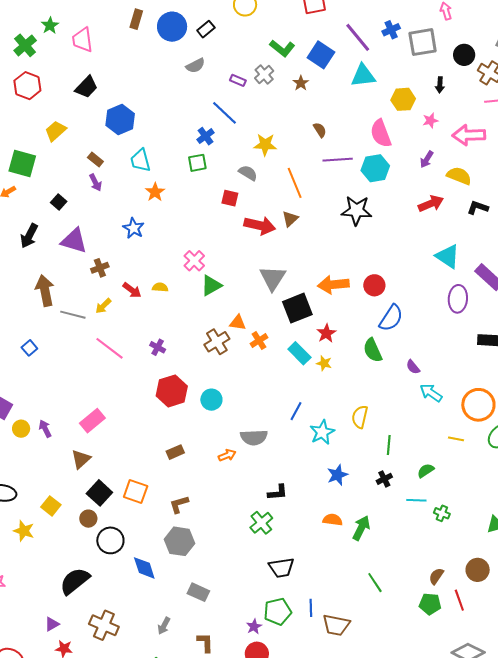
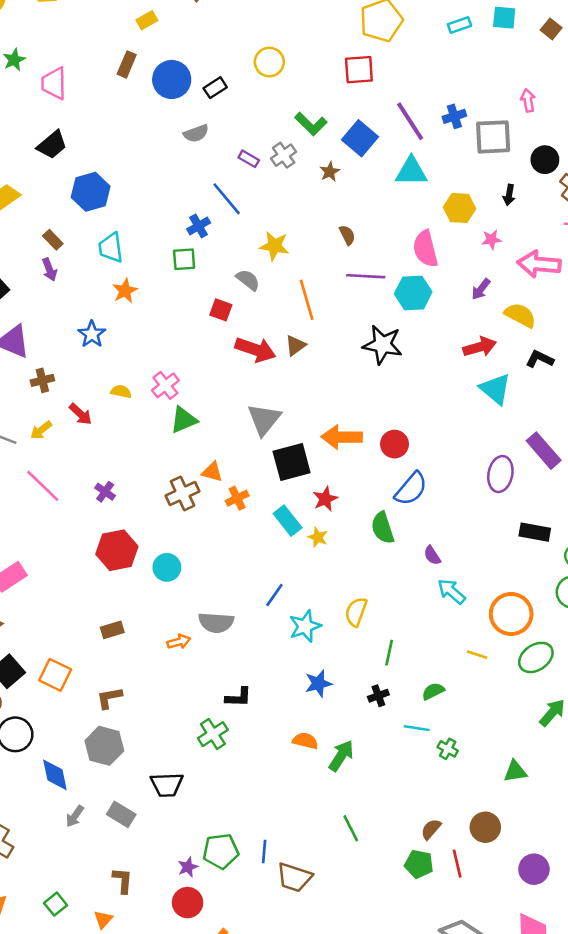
cyan triangle: (448, 256) -> (495, 389), moved
yellow semicircle: (160, 287) -> (121, 392), moved
black trapezoid: (281, 568) -> (167, 785), moved
gray arrow: (164, 626) -> (75, 816), moved

